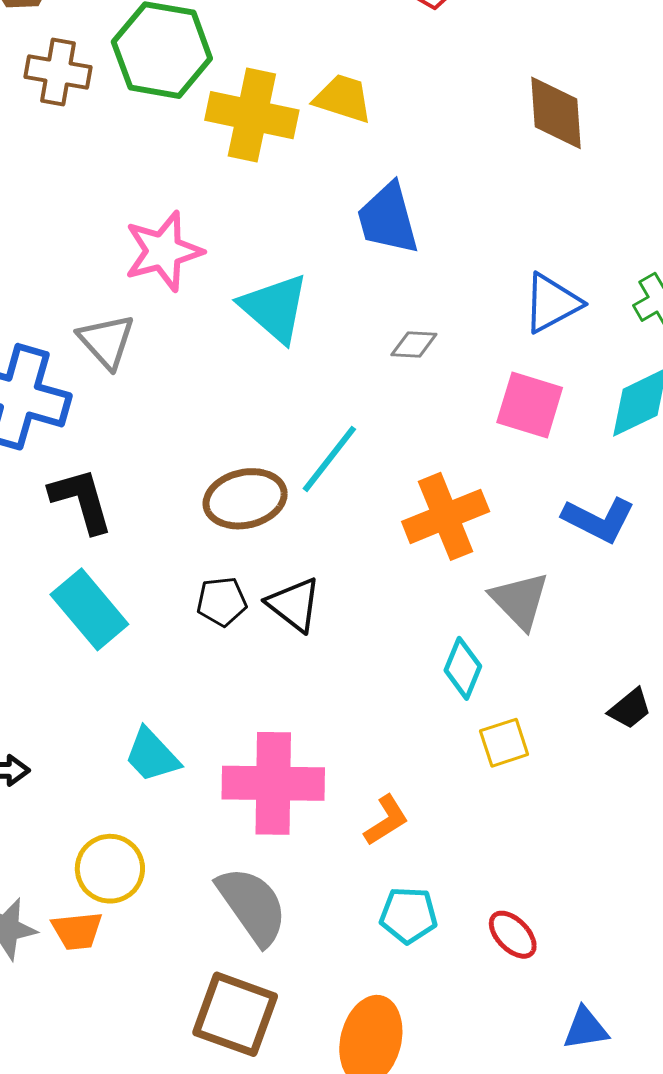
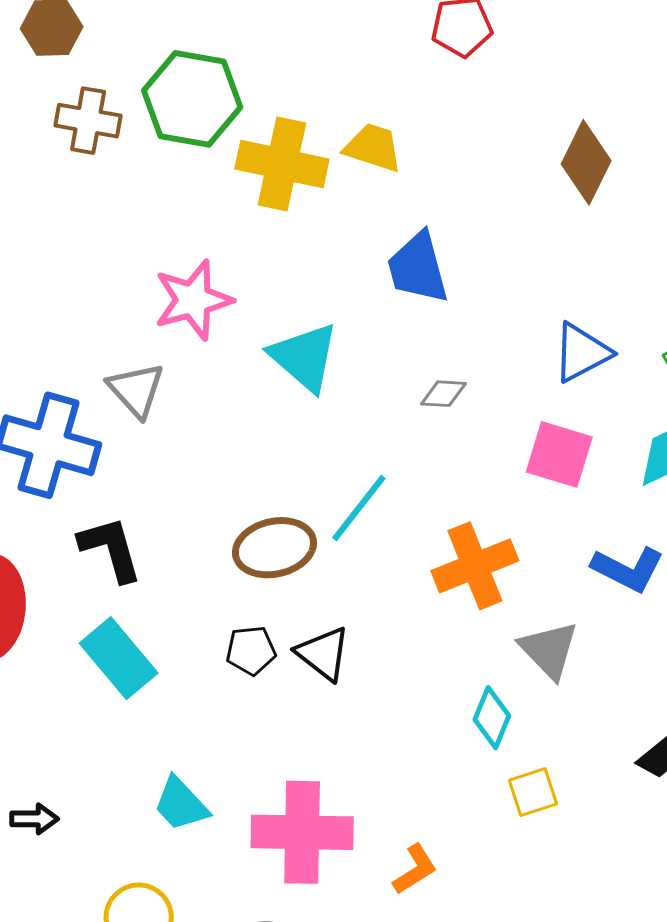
brown diamond: (556, 113) -> (586, 162), turned 30

